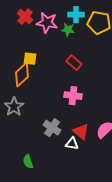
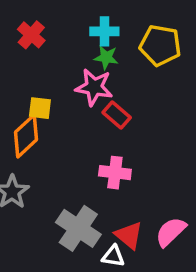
cyan cross: (76, 15) -> (104, 31), moved
pink star: (47, 23) -> (94, 87), moved
gray cross: (52, 128) -> (78, 228), size x1.4

